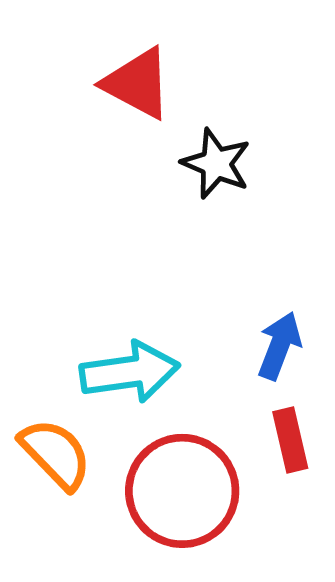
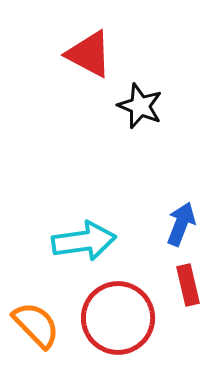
orange semicircle: (56, 454) -> (36, 325), moved

